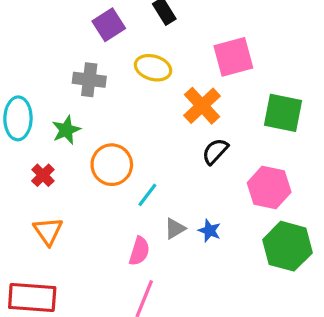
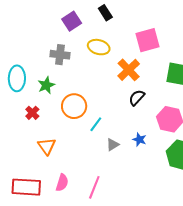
orange triangle: (48, 231) -> (47, 146), moved
blue star: (210, 231) -> (139, 140), moved
pink semicircle: (139, 251) -> (62, 183), moved

